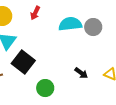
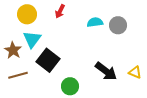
cyan semicircle: (70, 24) -> (95, 22), size x0.7
black arrow: (81, 73) -> (106, 71), size x1.6

